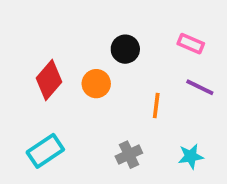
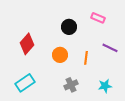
pink rectangle: (191, 44) -> (98, 18), moved
orange circle: (96, 84) -> (60, 55), moved

